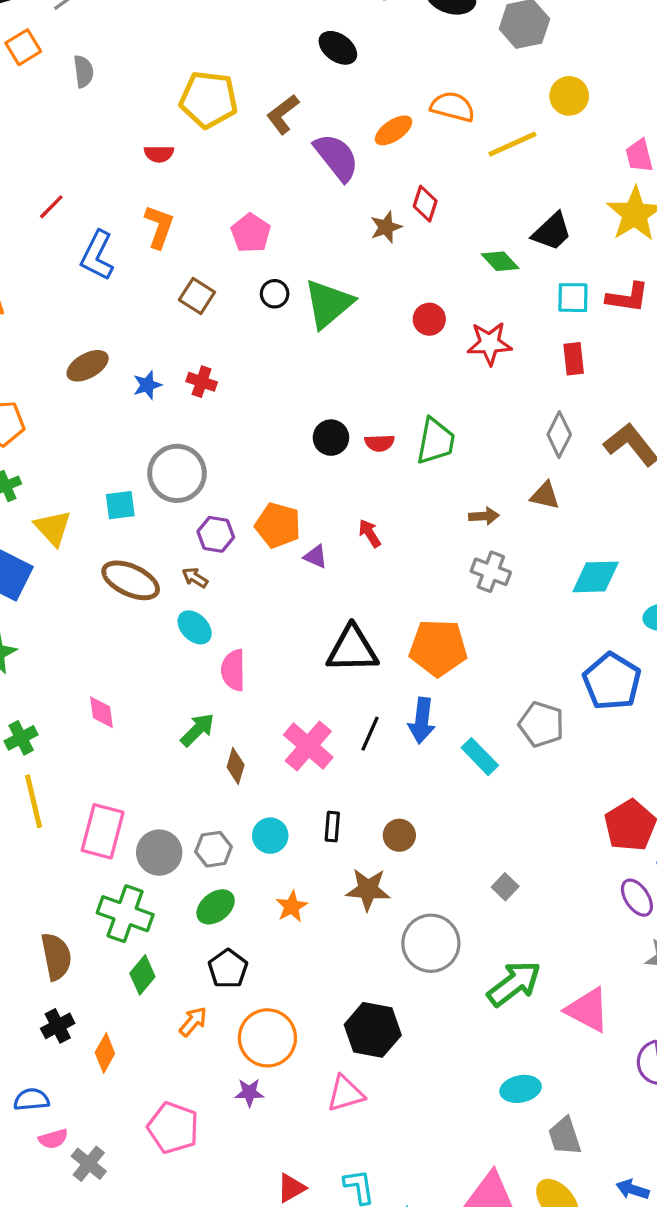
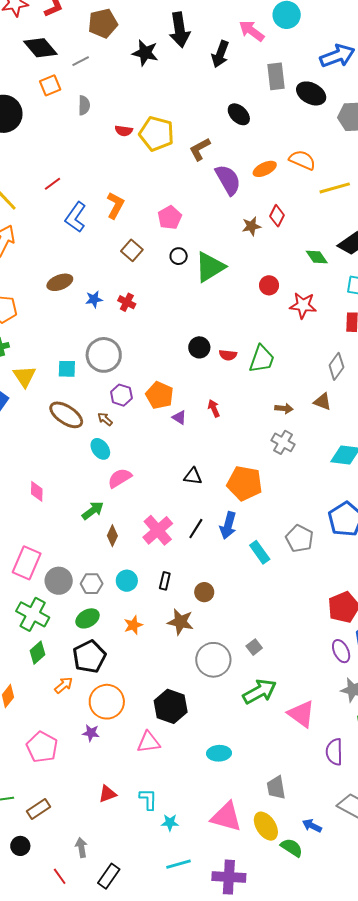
red semicircle: (159, 154) -> (124, 131), moved
black triangle: (352, 649) -> (193, 476), size x0.6
pink semicircle: (233, 670) -> (120, 478), turned 50
gray square: (505, 887) -> (254, 647), moved
black pentagon: (228, 969) -> (89, 657), size x1.4
cyan ellipse: (521, 1089) -> (219, 753), moved

